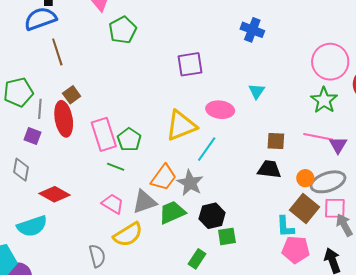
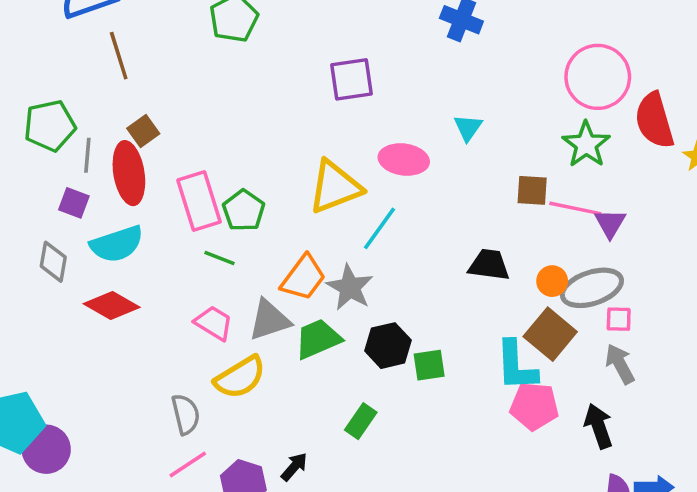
brown square: (276, 141) -> (532, 190), moved
pink square: (335, 208) -> (619, 319), moved, size x0.7
cyan semicircle: (32, 226) -> (117, 244), moved
cyan L-shape: (285, 227) -> (516, 366), size x1.4
green square: (227, 236) -> (429, 365), moved

